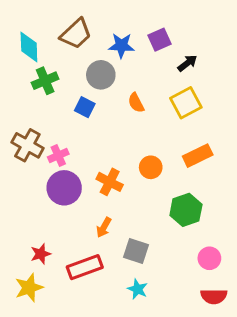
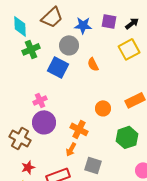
purple square: (160, 40) -> (109, 21), turned 35
black arrow: (187, 63) -> (132, 23), moved
yellow square: (186, 103) -> (129, 49), moved
blue square: (85, 107) -> (58, 67), size x1.5
brown cross: (27, 145) -> (20, 138), moved
orange cross: (110, 182) -> (79, 129), moved

